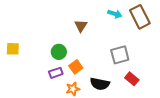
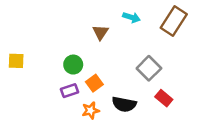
cyan arrow: (115, 14) -> (132, 17), moved
brown rectangle: (140, 17) -> (174, 21), turned 60
gray square: (120, 55) -> (149, 68), turned -30

